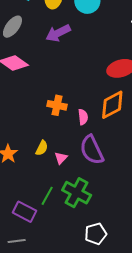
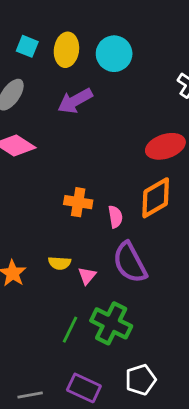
yellow semicircle: (42, 148) -> (60, 263), turned 70
purple rectangle: (24, 212) -> (84, 388), moved

